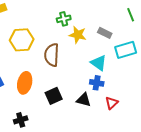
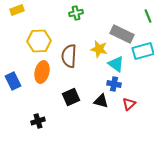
green cross: (64, 19) -> (76, 13), moved
gray rectangle: (105, 33) -> (122, 34), size x1.6
yellow star: (78, 35) -> (99, 49), moved
orange ellipse: (25, 83) -> (42, 72), moved

